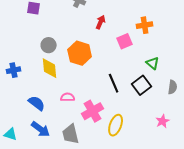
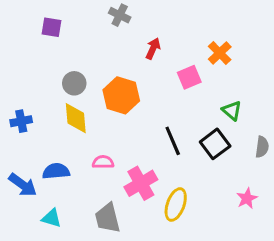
orange cross: (145, 25) -> (220, 53), turned -35
blue semicircle: (37, 103) -> (56, 171), turned -42
blue arrow: (41, 129) -> (23, 185), moved
cyan triangle: (11, 134) -> (52, 218), moved

